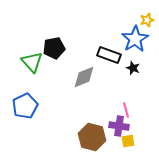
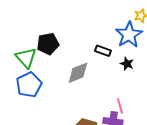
black rectangle: (109, 55) -> (103, 51), size x0.7
blue pentagon: (25, 106) -> (29, 85), moved

